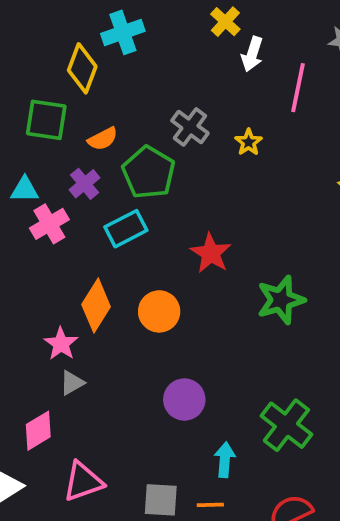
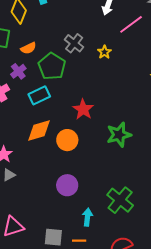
pink line: (298, 88) -> (131, 24), turned 40
orange diamond: (96, 306) -> (39, 130), moved, turned 40
orange circle: (159, 311) -> (67, 140), moved

